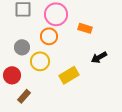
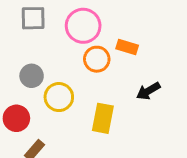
orange circle: (49, 36) -> (97, 59), moved
yellow rectangle: (69, 75) -> (103, 118), turned -48

